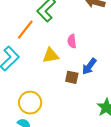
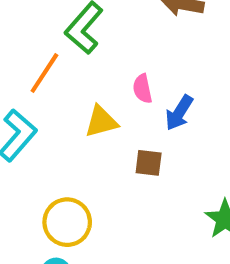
blue arrow: (89, 66) -> (179, 113), moved

